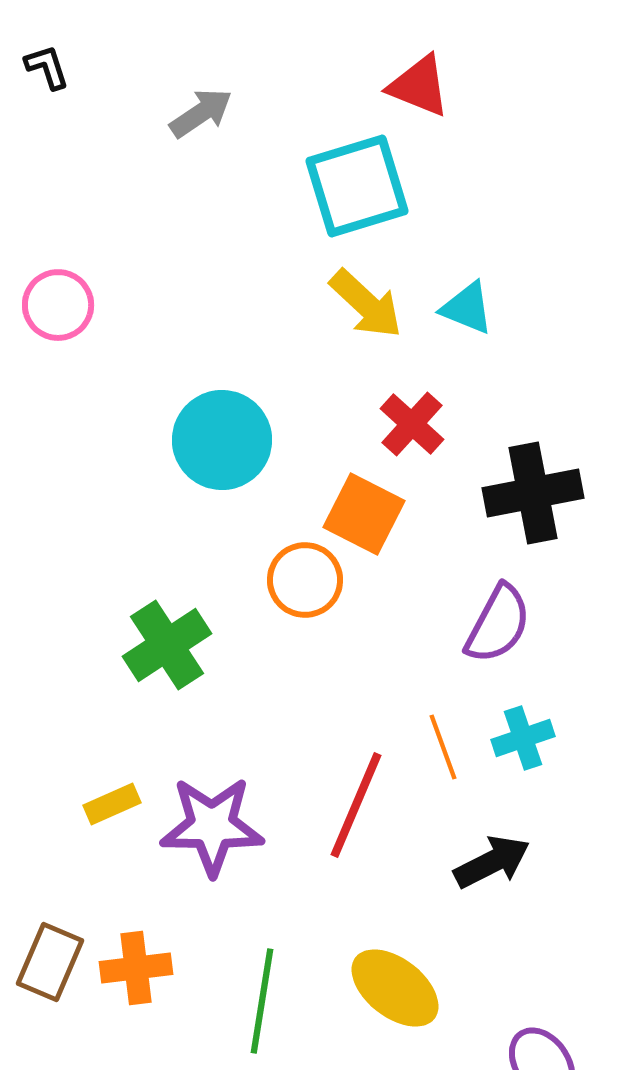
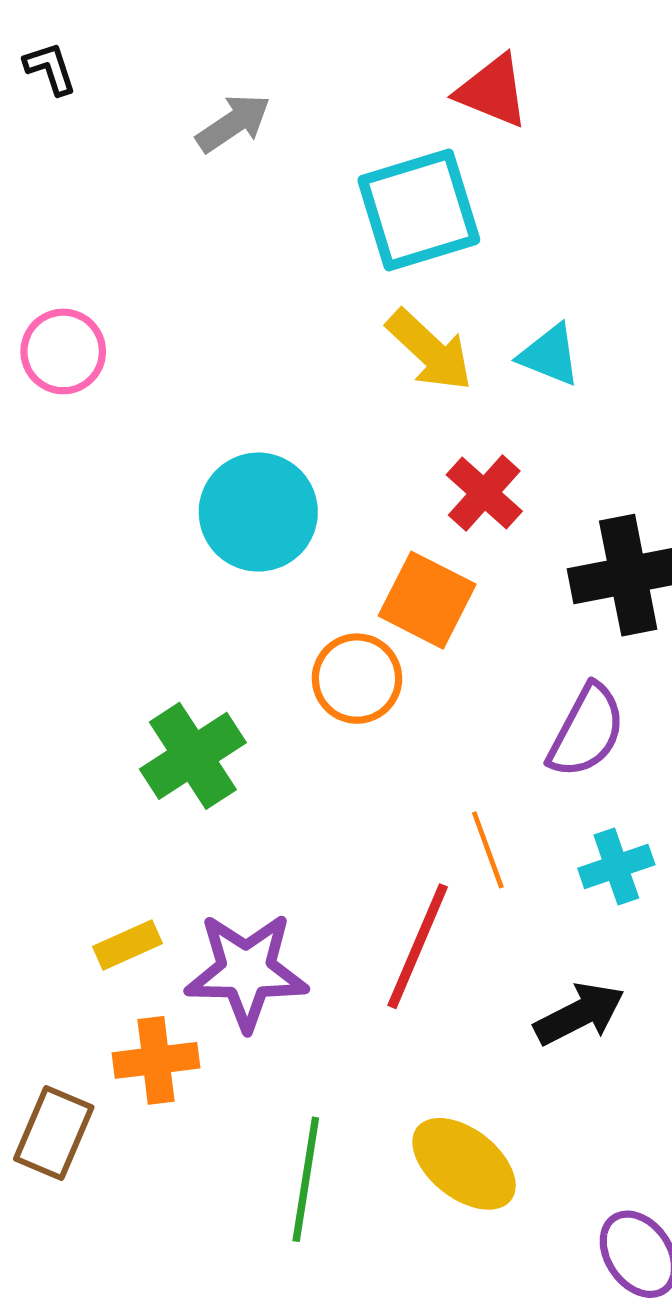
orange line: (443, 747) -> (488, 850), moved
orange cross: (136, 968) -> (156, 1060), moved

